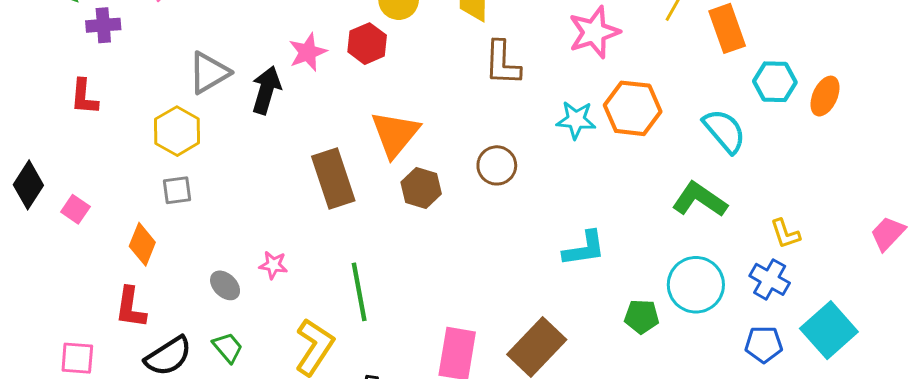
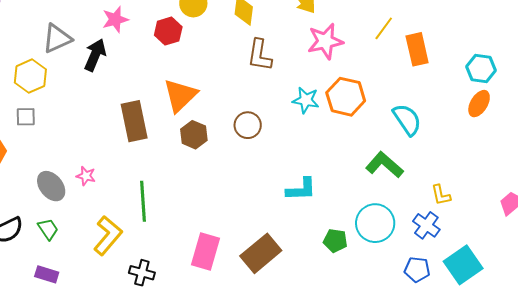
pink star: (308, 52) -> (115, 19), moved
cyan hexagon: (775, 82) -> (481, 68), moved
gray ellipse: (225, 285) -> (51, 186), size x1.4

